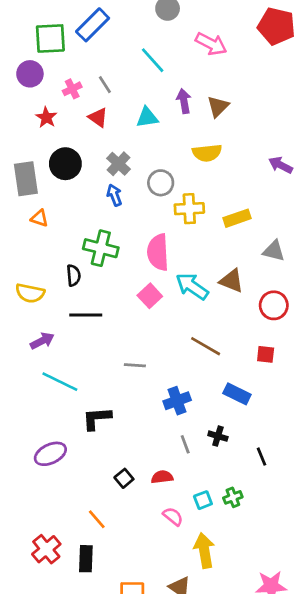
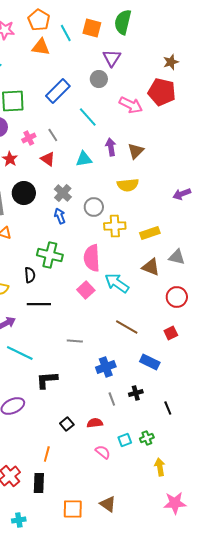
blue rectangle: (93, 25) -> (58, 91), moved
red pentagon: (276, 26) -> (162, 92), moved
purple arrow: (281, 165) -> (182, 194), turned -48
brown triangle: (232, 281) -> (151, 267), moved
red square: (266, 354) -> (171, 333), turned -32
black cross: (218, 436) -> (136, 393), turned -32
orange line: (97, 519) -> (47, 454), turned 56
yellow arrow: (204, 551) -> (160, 467), moved, size x0.7

